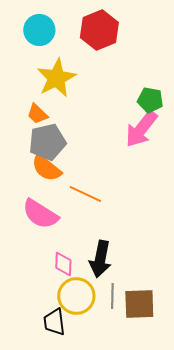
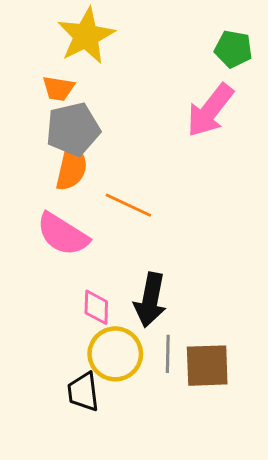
green pentagon: (150, 100) -> (233, 49), moved
orange trapezoid: (37, 114) -> (58, 88), turned -35
orange semicircle: (46, 168) -> (71, 167), turned -116

